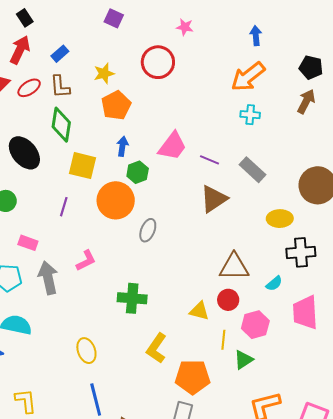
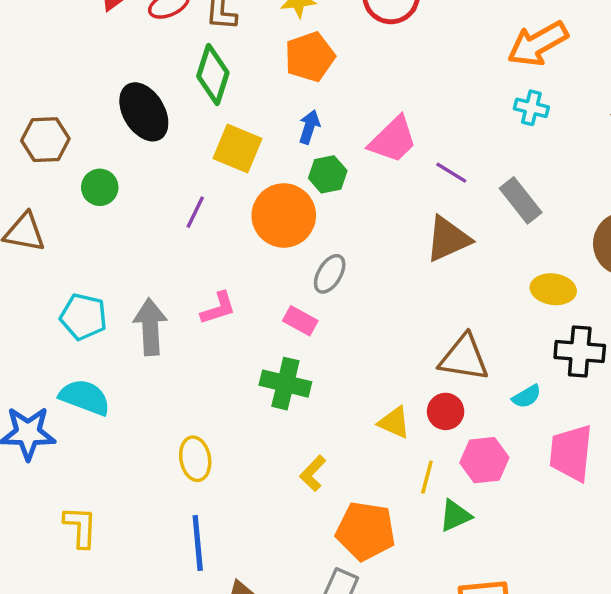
pink rectangle: (28, 243) -> (300, 321), moved
yellow L-shape: (156, 348) -> (313, 473), size x0.7

